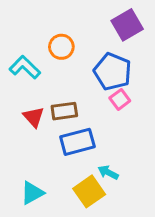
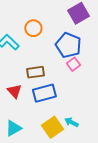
red triangle: (34, 117) -> (14, 91), moved
cyan arrow: (108, 172) -> (71, 122), moved

